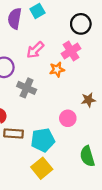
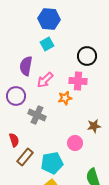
purple semicircle: (15, 18) -> (26, 66), moved
pink cross: (71, 51) -> (78, 81), turned 36
brown rectangle: (14, 133) -> (25, 157), turned -54

